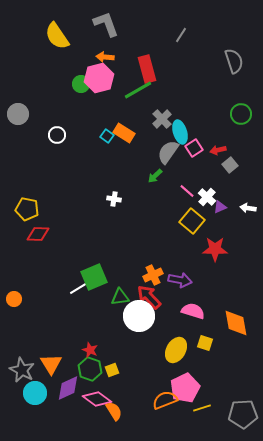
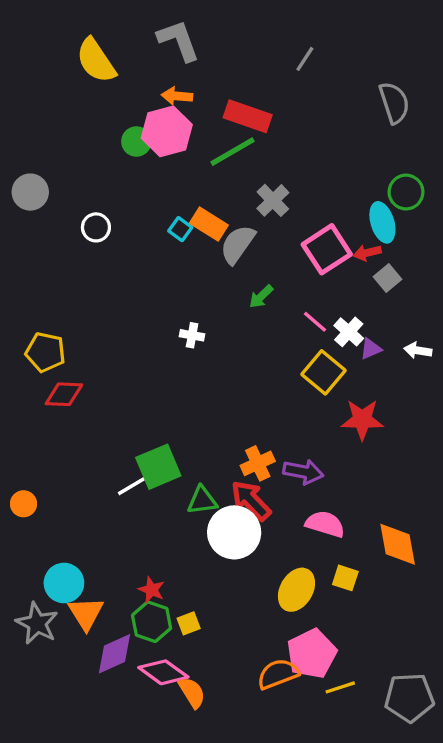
red rectangle: (147, 69) -> (248, 116), turned -56
cyan ellipse: (180, 132) -> (382, 222), moved
pink square: (194, 148) -> (327, 249), size x1.6
gray semicircle: (168, 152) -> (238, 244), moved
cyan circle: (35, 393) -> (64, 583), moved

